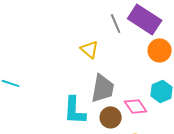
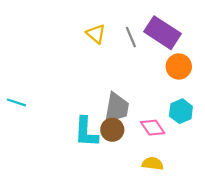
yellow triangle: (90, 49) -> (96, 34), moved
brown circle: (111, 117) -> (112, 130), moved

